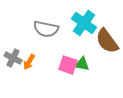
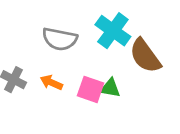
orange arrow: (29, 62) -> (51, 82), moved, turned 84

